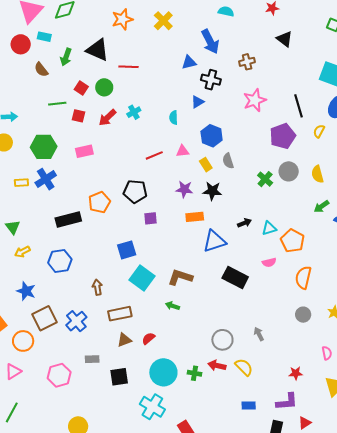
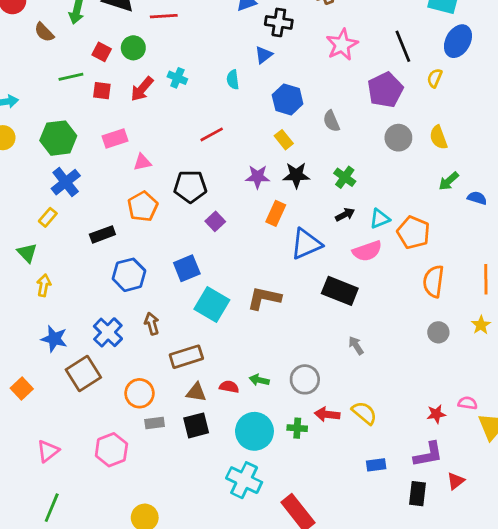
cyan cross: (134, 112) -> (177, 78), turned -32
pink triangle: (183, 151) -> (142, 162), moved
gray semicircle: (228, 161) -> (331, 121), moved
green cross: (265, 179) -> (345, 177), moved
yellow rectangle: (21, 183) -> (48, 217), moved, turned -40
orange rectangle: (195, 217) -> (276, 213), turned -54
purple square: (151, 218) -> (215, 221), turned -32
black rectangle: (68, 219) -> (102, 234), size x0.7
yellow arrow: (22, 252) -> (44, 285), turned 133
blue hexagon: (60, 261) -> (129, 275), moved
pink semicircle: (269, 262) -> (367, 251), moved, size x1.5
green arrow: (172, 306) -> (259, 380), moved
blue cross: (76, 321) -> (108, 332), moved
gray arrow: (259, 334) -> (356, 345), moved
red semicircle: (148, 338) -> (229, 387), turned 56
brown triangle: (124, 340) -> (196, 392), turned 35
gray circle: (222, 340) -> (305, 379), moved
orange circle: (23, 341) -> (139, 393), moved
pink semicircle: (327, 353) -> (468, 403), moved, turned -64
black square: (119, 377) -> (196, 425), moved

